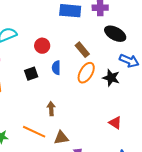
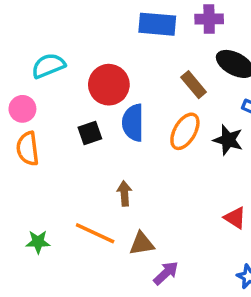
red circle: (42, 46) -> (109, 85), size x1.5
brown rectangle: (82, 50) -> (194, 85), moved
blue semicircle: (56, 68) -> (133, 123), size x1.5

